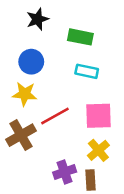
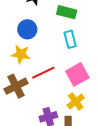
cyan rectangle: (87, 71) -> (70, 39), turned 60
pink square: (98, 116) -> (77, 74), turned -30

